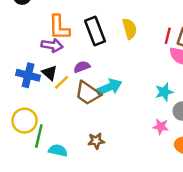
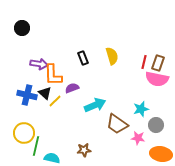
orange L-shape: (59, 27) -> (53, 75), moved
black rectangle: (95, 31) -> (83, 58), size x0.6
purple arrow: (52, 45) -> (39, 64), moved
brown trapezoid: (88, 93) -> (117, 124), moved

